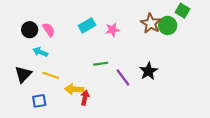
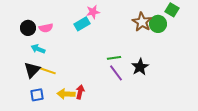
pink semicircle: (49, 30) -> (46, 28), turned 112
pink star: (112, 30) -> (93, 12), moved
green line: (101, 64) -> (114, 58), moved
black triangle: (23, 74) -> (32, 70), moved
yellow arrow: (74, 89) -> (66, 94), moved

